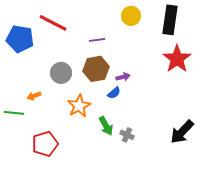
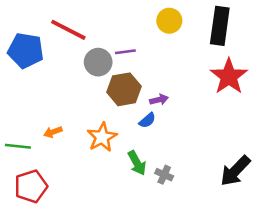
gray circle: (61, 73) -> (98, 62), moved
orange arrow: (34, 96) -> (53, 132), moved
red pentagon: (45, 144) -> (31, 186), moved

